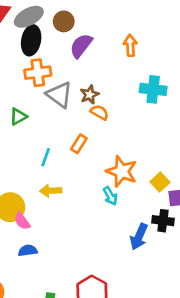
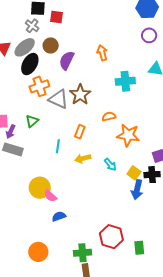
black ellipse: (31, 40) -> (30, 64), turned 30
brown star: (90, 95) -> (80, 95), size x1.5
orange semicircle: (99, 112) -> (109, 117), moved, turned -32
orange star: (122, 171) -> (128, 135), moved
yellow square: (160, 182) -> (134, 173), moved
yellow arrow: (51, 191) -> (83, 158), moved

